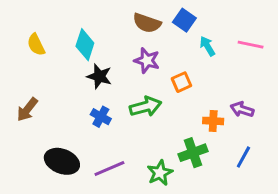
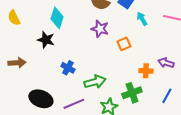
yellow semicircle: (36, 45) -> (14, 18), moved
black star: (99, 76) -> (46, 40), moved
green arrow: (145, 107) -> (95, 82), moved
brown arrow: (27, 109) -> (17, 63), turned -132

